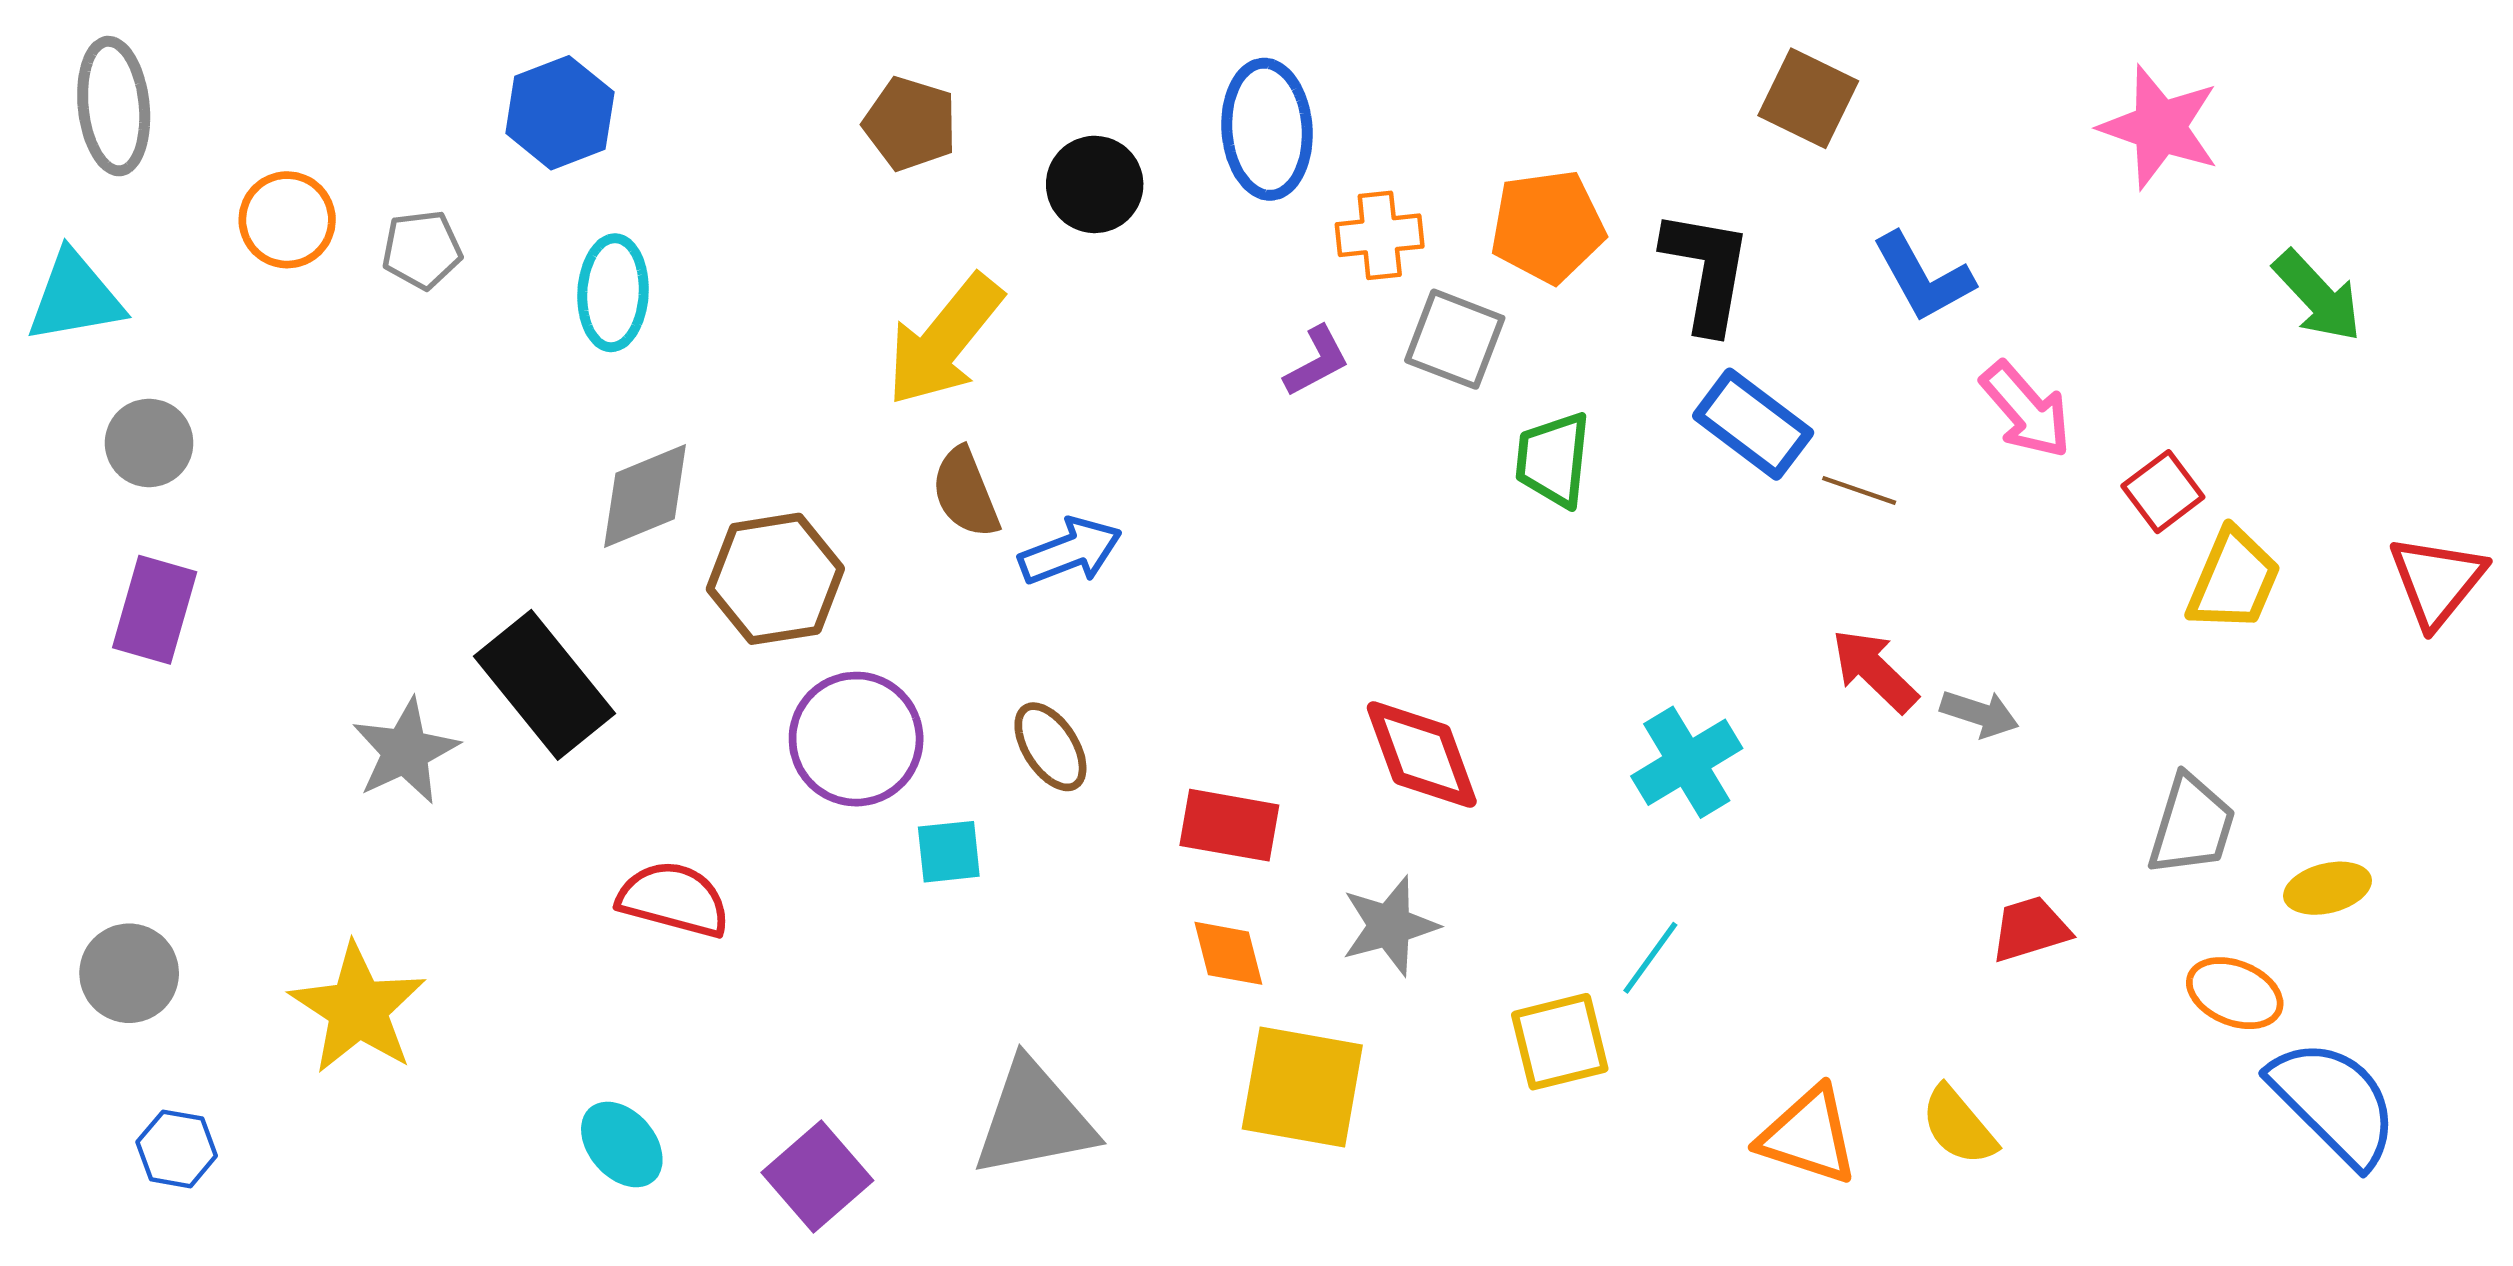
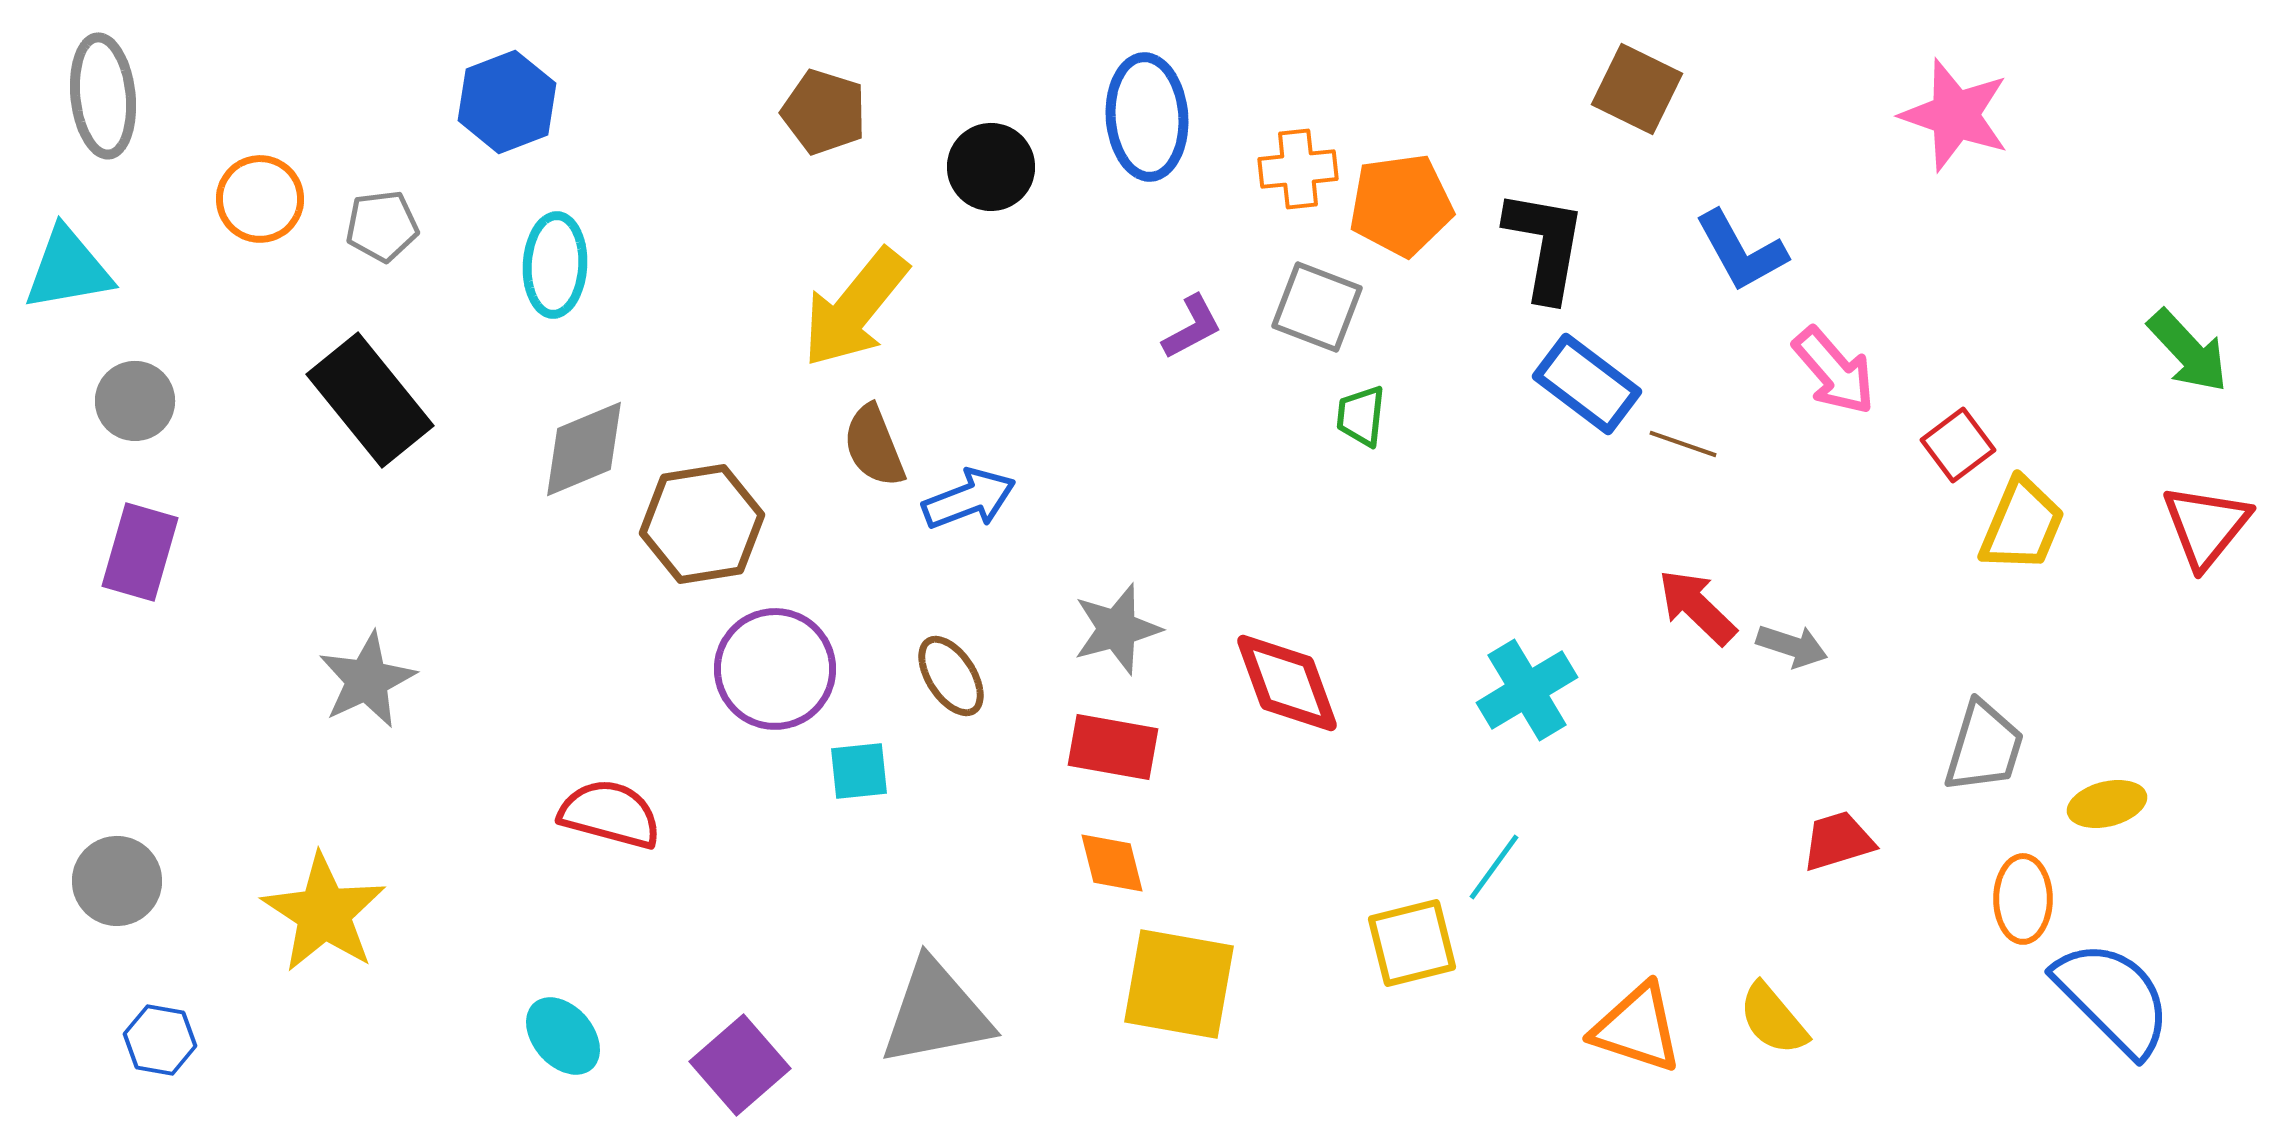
orange cross: (1380, 235) -> (1298, 169), moved
green arrow: (2318, 296) -> (2188, 351), moved
green trapezoid: (1553, 460) -> (1361, 416), moved, size x0.7
black rectangle: (545, 685) -> (370, 400), moved
gray star: (1390, 926) -> (1117, 629), moved
orange ellipse: (2235, 993) -> (2023, 899), turned 68

